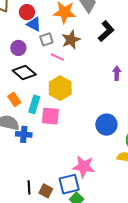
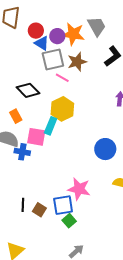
gray square: (46, 39) -> (53, 59), size x1.6
purple circle: (18, 48) -> (57, 36), moved
cyan rectangle: (34, 104) -> (51, 126), moved
pink square: (50, 116) -> (36, 137), moved

